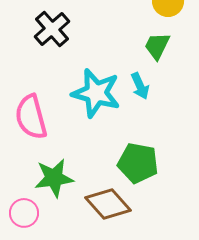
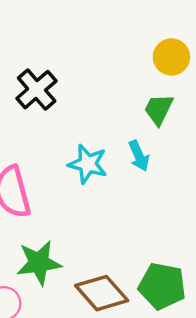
cyan star: (96, 93) -> (88, 164), size x0.7
green pentagon: (138, 163) -> (162, 286), moved

